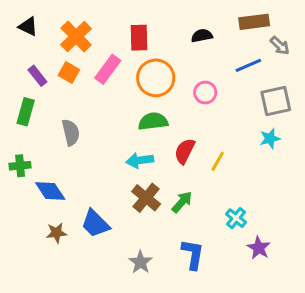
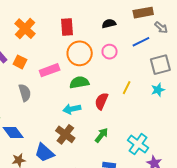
pink rectangle: (108, 69) -> (50, 70), moved, turned 36
orange square: (69, 73) -> (20, 62), moved
pink circle: (205, 93) -> (110, 52), moved
yellow line: (218, 161) -> (127, 88), moved
brown cross: (146, 198) -> (65, 134), moved
cyan cross: (236, 218) -> (138, 144), size x1.5

